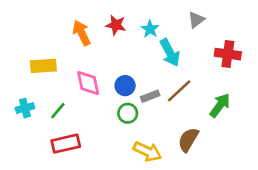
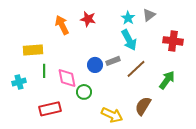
cyan star: (150, 29) -> (128, 18), moved
pink diamond: (88, 83) -> (67, 78), moved
gray rectangle: (150, 96) -> (113, 61), moved
green line: (58, 111) -> (44, 71), moved, turned -40
green circle: (128, 113) -> (84, 92), moved

